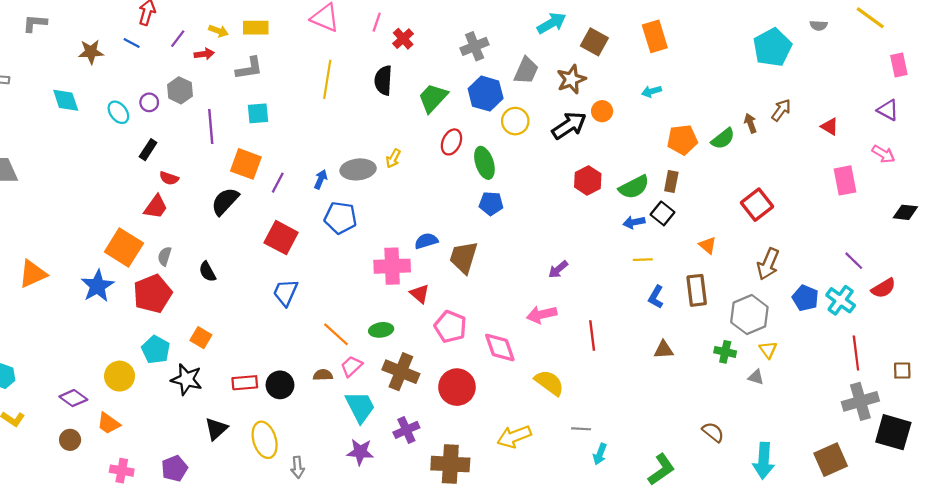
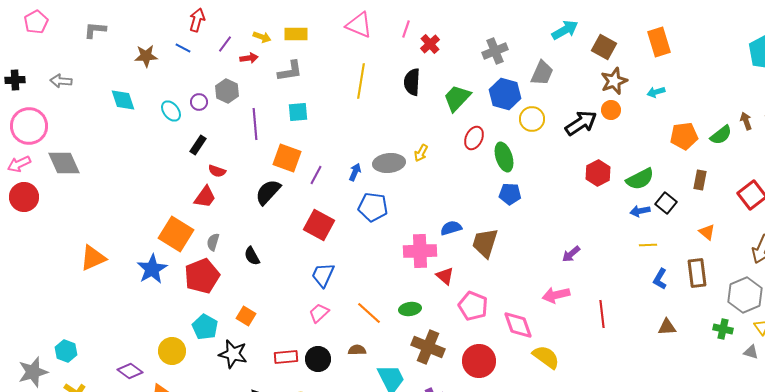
brown star: (571, 79) -> (614, 81), moved
brown rectangle: (671, 182) -> (700, 180), moved
pink trapezoid: (351, 366) -> (319, 313), moved
yellow semicircle: (549, 383) -> (546, 357), moved

